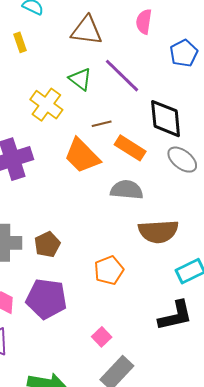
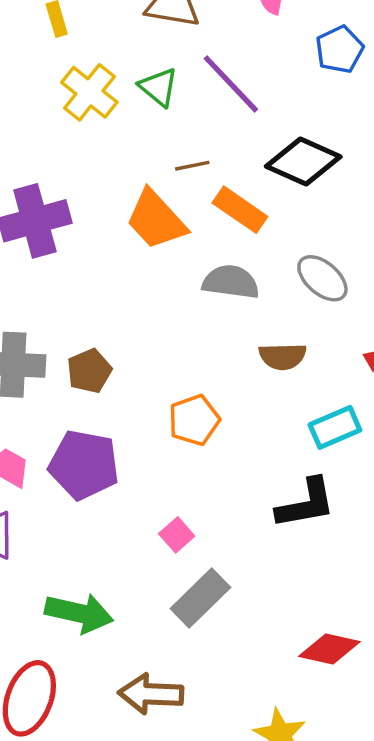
yellow cross: (46, 105) -> (89, 92), moved
black diamond: (166, 119) -> (303, 161), turned -63
gray ellipse: (182, 160) -> (322, 278), moved
brown semicircle: (158, 231) -> (283, 356), size x0.7

